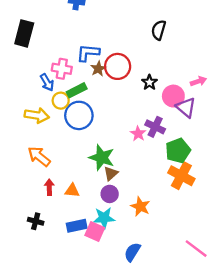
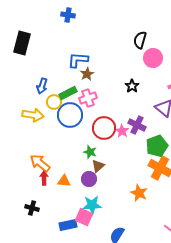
red circle: (118, 66) -> (104, 128), moved
pink cross: (62, 69) -> (88, 98), moved, turned -30
blue arrow: (47, 82) -> (42, 86), turned 49
pink circle: (173, 96) -> (153, 58), moved
orange arrow: (39, 156) -> (40, 163), moved
green star: (102, 158) -> (90, 152), size x0.6
purple circle: (110, 194) -> (89, 179), moved
orange star: (140, 206) -> (139, 193), moved
blue rectangle: (77, 226) -> (68, 225), moved

